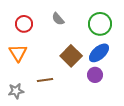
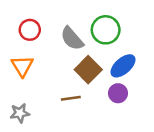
gray semicircle: (58, 19) -> (72, 39), moved, size x1.5
green circle: (100, 24) -> (106, 30), moved
brown line: (45, 80) -> (71, 98), moved

